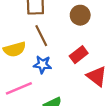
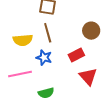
brown circle: (80, 15) -> (91, 31), moved

